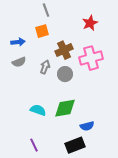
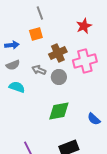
gray arrow: (45, 67) -> (39, 70), turned -88
cyan semicircle: (38, 110) -> (17, 87), moved
blue semicircle: (87, 126) -> (94, 119), moved, turned 56

